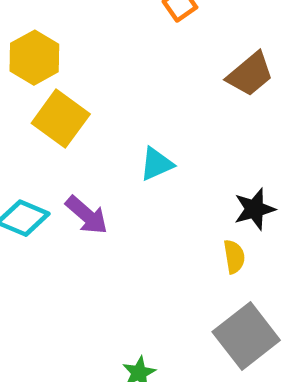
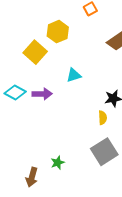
yellow hexagon: (34, 58) -> (58, 32), moved
purple arrow: (87, 215) -> (42, 94), turned -48

